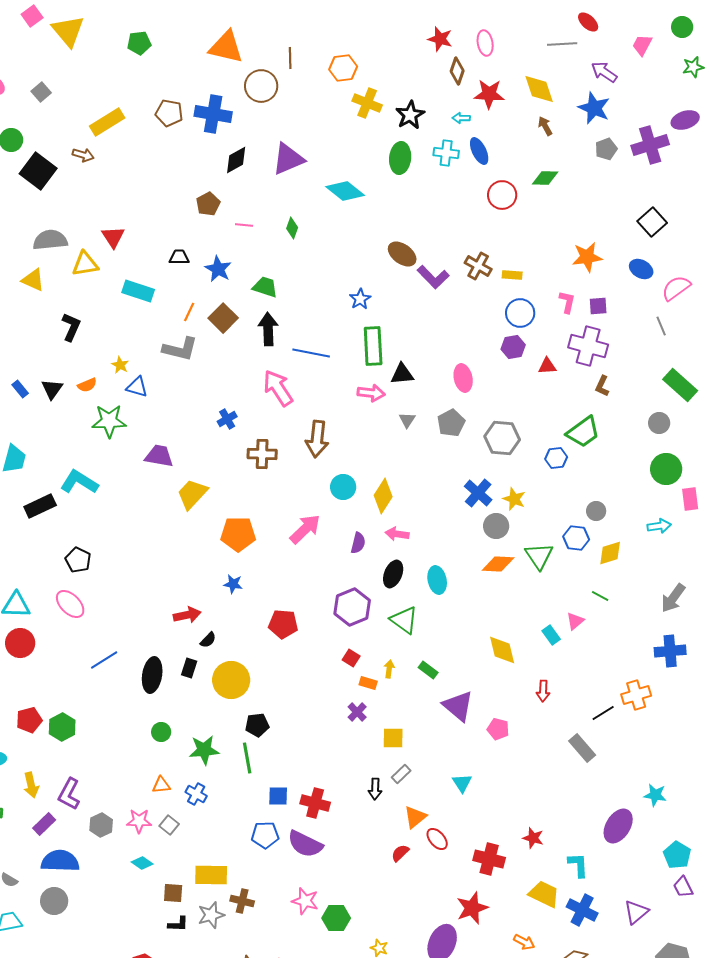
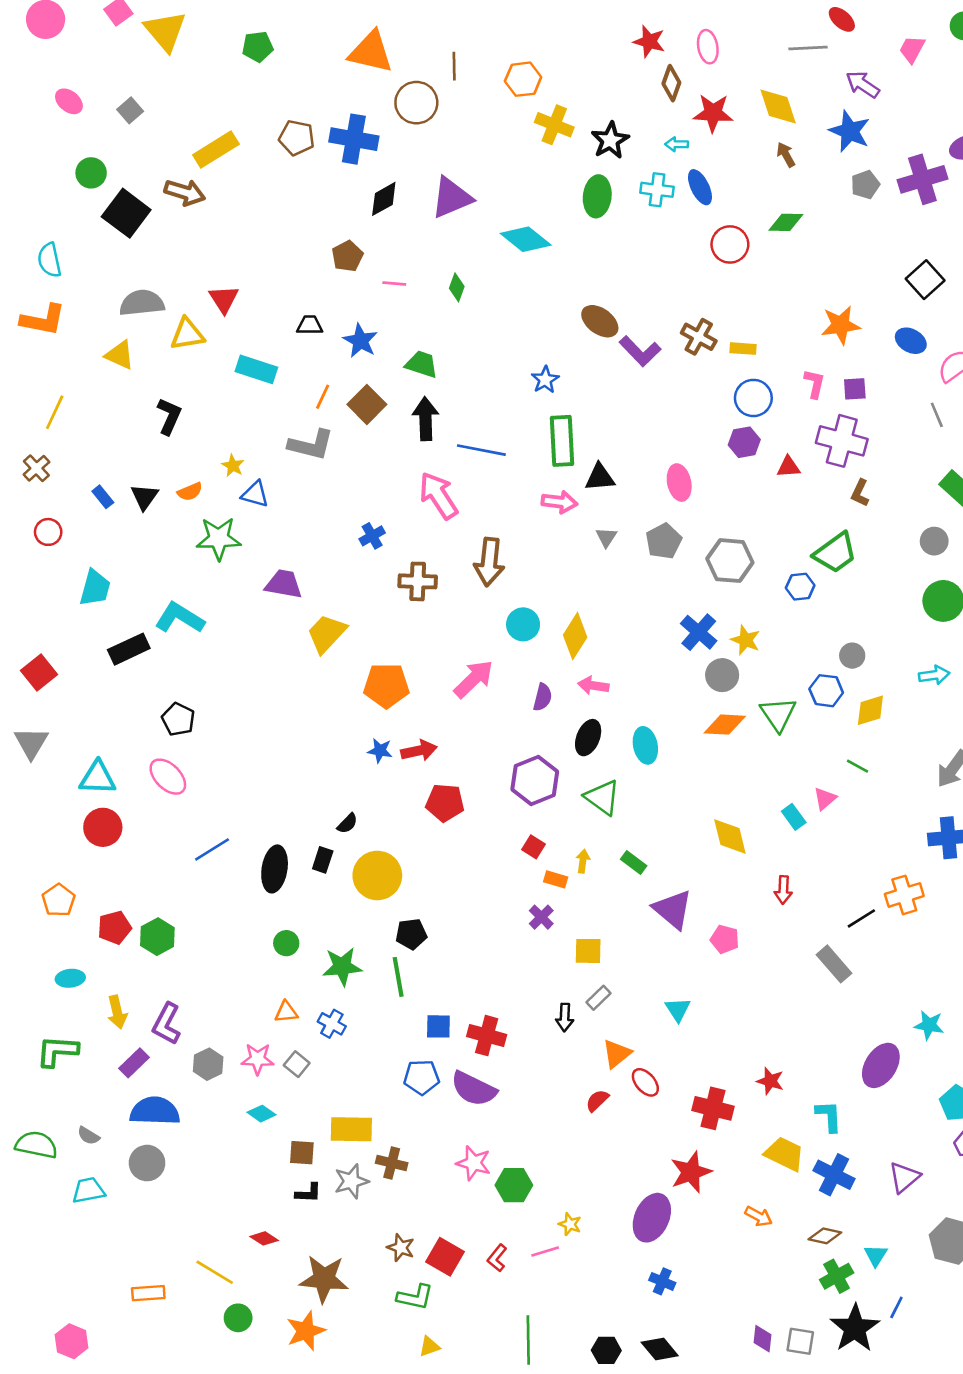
brown arrow: (83, 155) -> (185, 192), size x1.4
red arrow: (187, 615) -> (419, 751), moved

